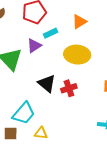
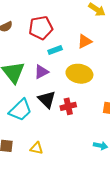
purple triangle: (34, 46) -> (41, 72), moved
cyan trapezoid: (24, 113) -> (20, 110), moved

